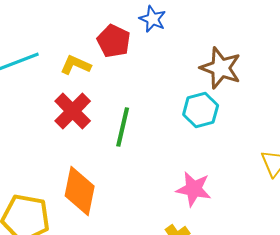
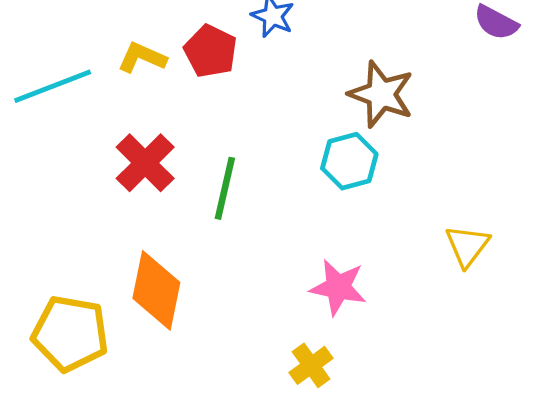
yellow L-shape: (76, 65) -> (142, 58), moved

